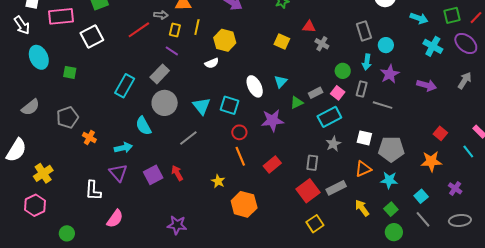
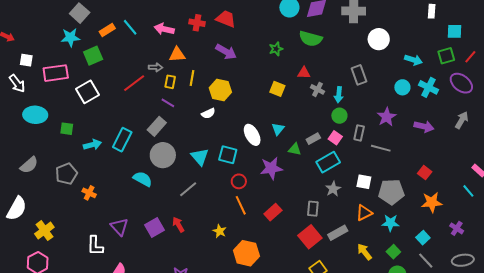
cyan circle: (386, 45) -> (402, 87), moved
cyan ellipse: (39, 57) -> (35, 115), turned -60
cyan arrow: (367, 62) -> (339, 95), moved
green triangle: (297, 103) -> (295, 149), turned 40
cyan semicircle: (143, 126) -> (143, 179), turned 150
red square: (440, 133) -> (425, 173), moved
cyan arrow: (123, 148) -> (92, 145), moved

